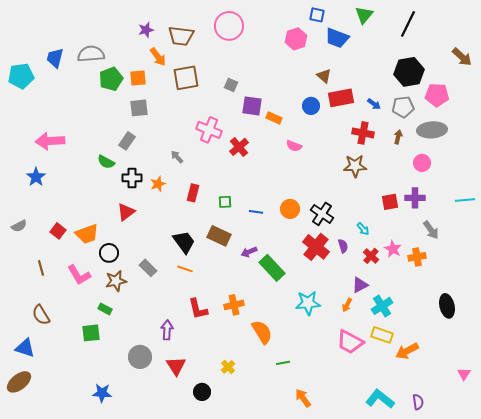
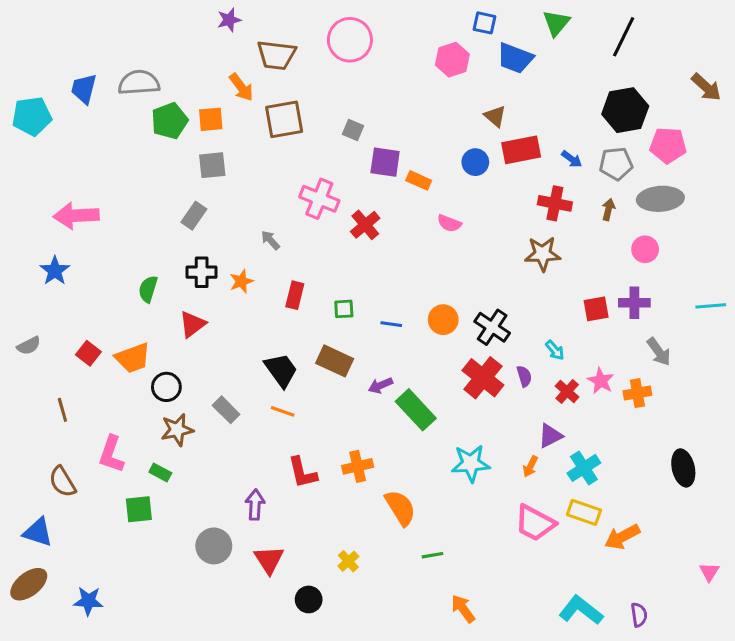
purple star: (146, 30) -> (229, 20), moved
green semicircle: (106, 162) -> (148, 289), moved, turned 78
pink L-shape: (79, 275) -> (111, 454), moved, turned 50
blue star: (102, 393) -> (88, 601), moved

